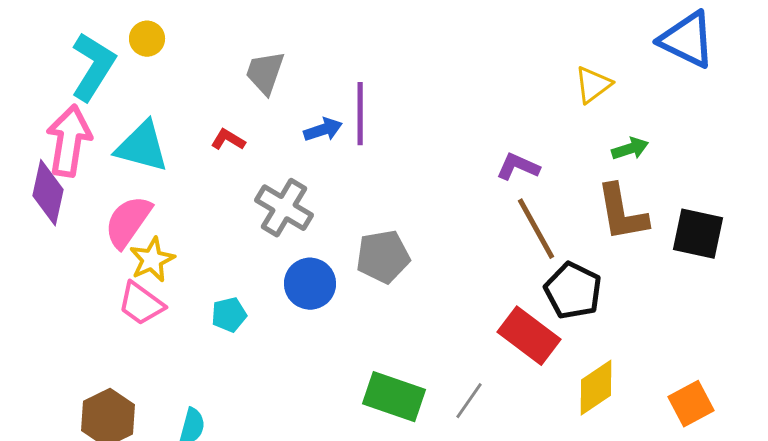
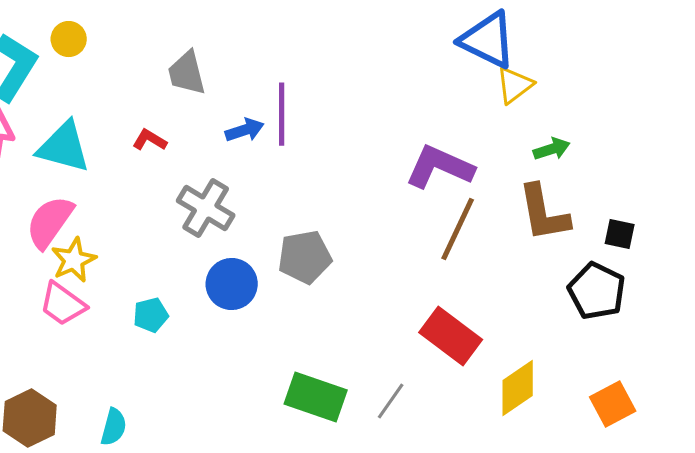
blue triangle: (687, 40) -> (488, 40), moved
gray trapezoid: (265, 73) -> (187, 73), turned -33
purple L-shape: (518, 167) -> (440, 167), size x1.6
brown line: (536, 229) -> (458, 229), turned 54
black square: (698, 234) -> (620, 234), size x0.6
black pentagon: (573, 291) -> (597, 291), moved

